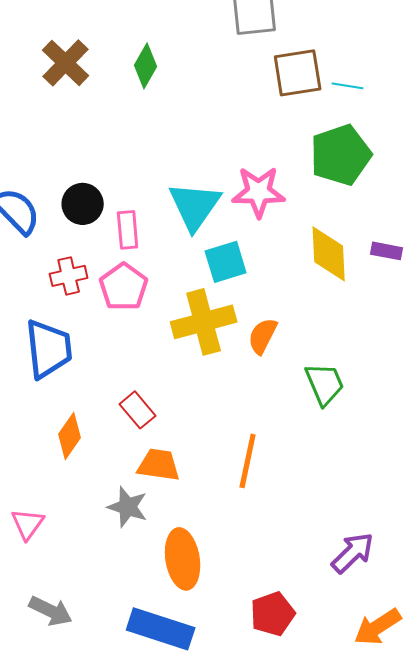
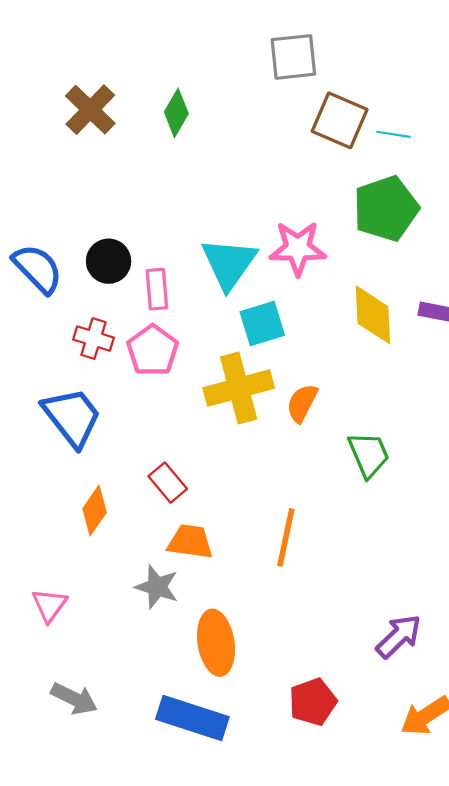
brown square: (298, 73) -> (340, 120), turned 32
red cross: (69, 276) -> (94, 339), turned 30
blue trapezoid: (49, 349) -> (72, 417), turned -32

